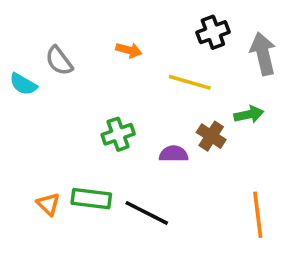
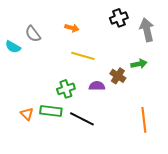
yellow line: (190, 82) -> (83, 56), moved
green cross: (118, 134) -> (66, 89), moved

